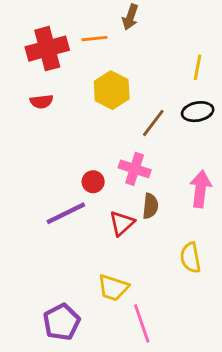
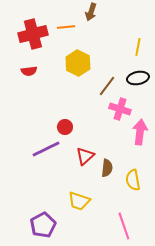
pink cross: (135, 169) -> (120, 109), moved
brown semicircle: (150, 206) -> (107, 168), moved
pink line: (142, 323) -> (124, 226), moved

